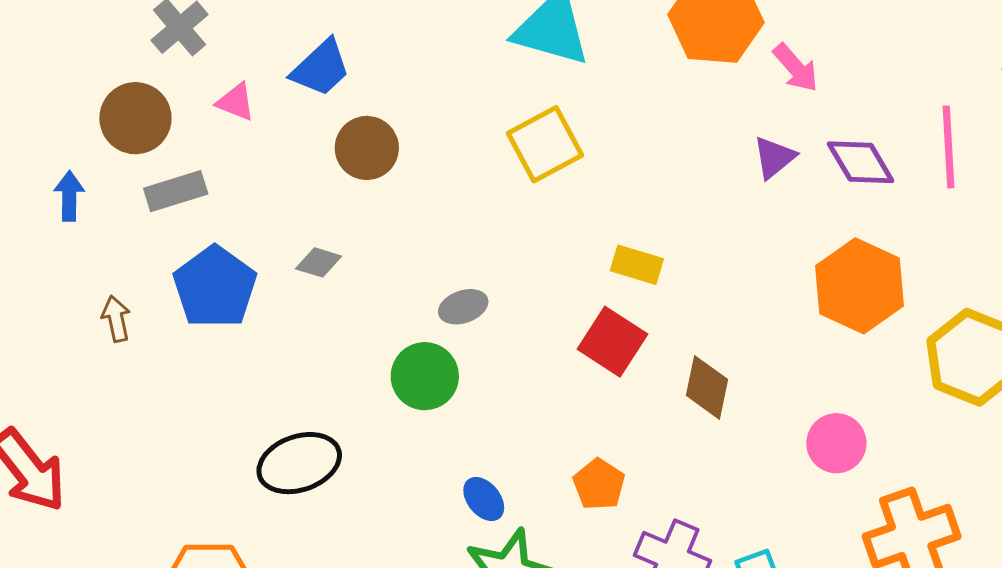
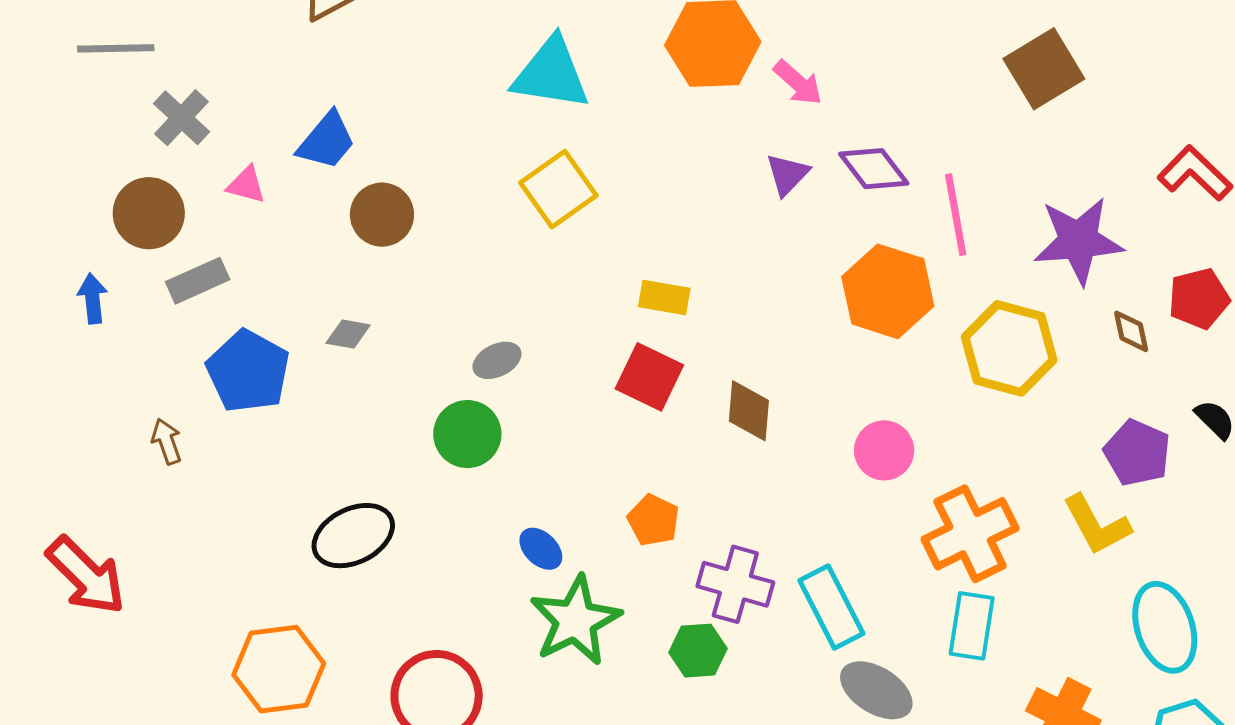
pink line: (948, 147) -> (956, 215), moved
brown arrow: (116, 319) -> (167, 441), moved

